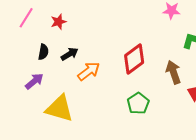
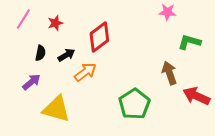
red diamond: (134, 59) -> (99, 37), moved
green pentagon: (138, 103) -> (134, 104), size x1.4

